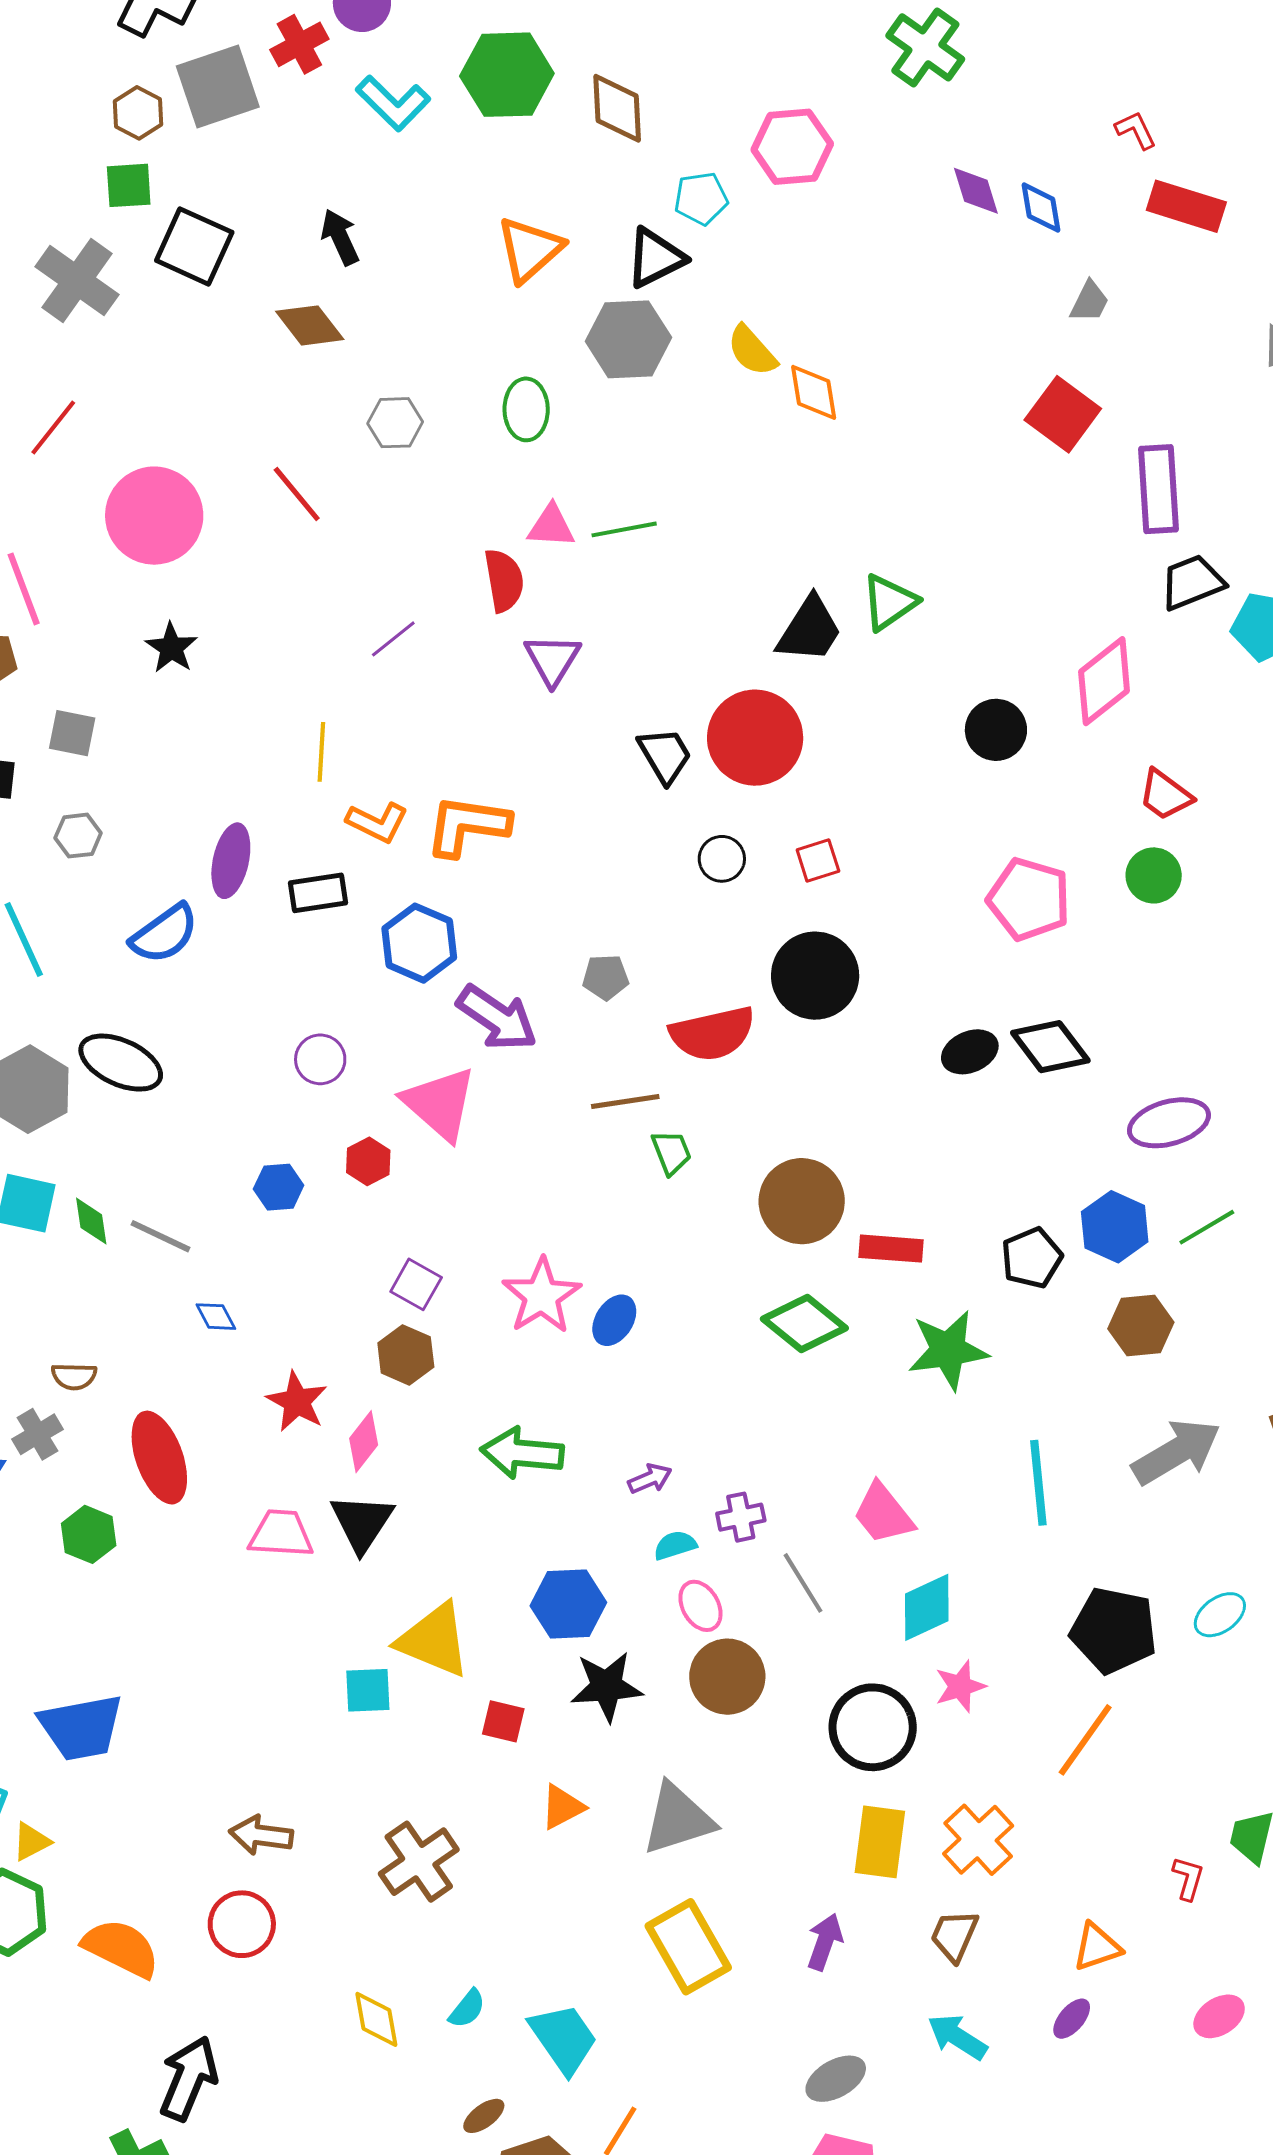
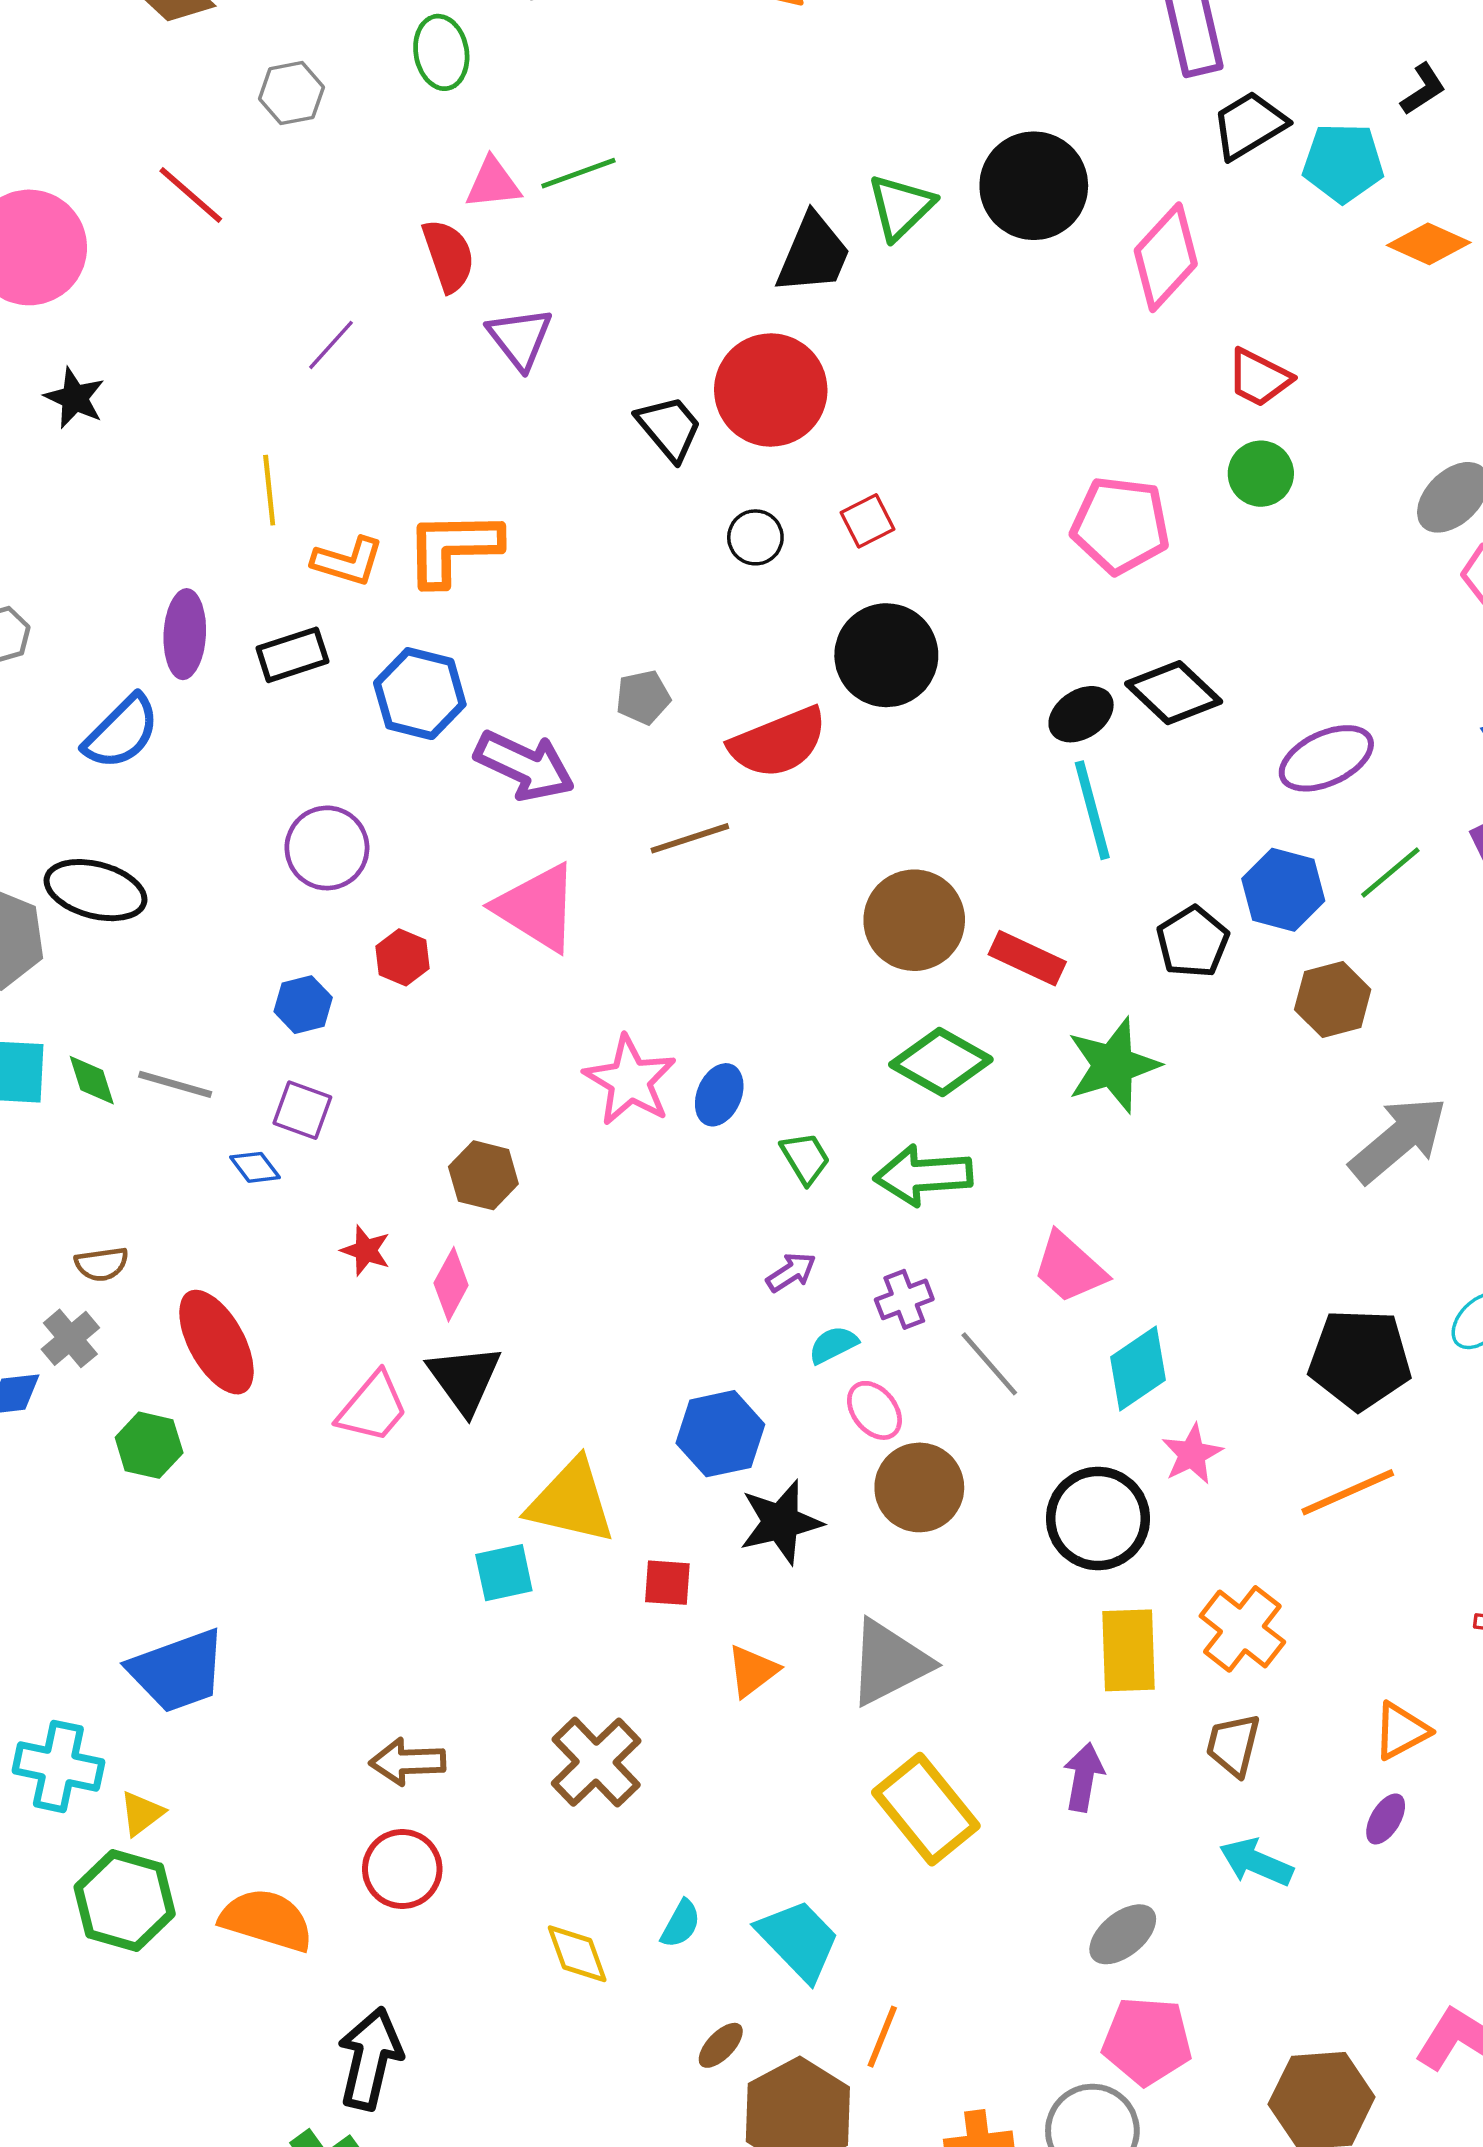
black circle: (996, 730) -> (1034, 186), moved, size x1.5
purple circle: (320, 1059) -> (327, 848), size x1.4
pink triangle: (440, 1104) -> (537, 908), moved
green trapezoid: (671, 1152) -> (805, 1158), moved
red rectangle: (891, 1249) -> (1027, 958), turned 30
purple square: (416, 1284) -> (302, 1110), moved
red star: (297, 1402) -> (366, 1250), size x0.7
green arrow: (522, 1453) -> (923, 1175), moved
cyan line: (1038, 1483) -> (1092, 810), moved
pink trapezoid: (281, 1534) -> (373, 1407), turned 136
orange line: (1085, 1740) -> (1348, 1492), turned 40

